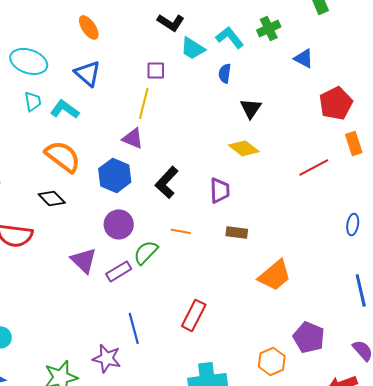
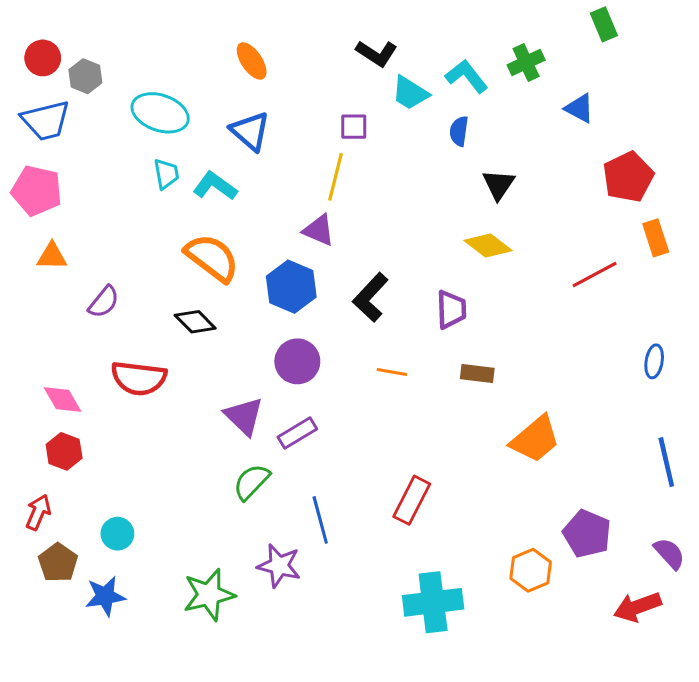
green semicircle: (146, 252) -> (252, 482), moved

